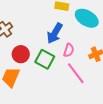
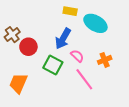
pink semicircle: (69, 50) -> (77, 56), turned -64
red circle: (21, 54) -> (28, 47), moved

